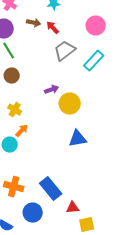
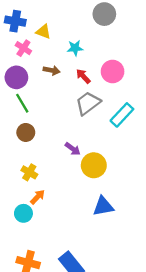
pink circle: (96, 26) -> (113, 72), moved
red arrow: (53, 28) -> (83, 76), moved
purple arrow: (52, 90) -> (73, 149), turned 56

